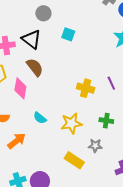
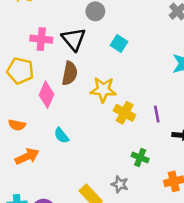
brown semicircle: (35, 67) -> (70, 73), turned 36
yellow star: (71, 123) -> (103, 90), moved

